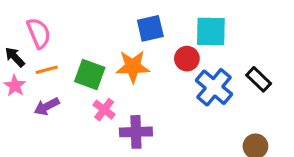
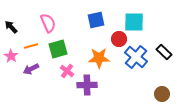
pink semicircle: (39, 33) -> (48, 23), moved
black arrow: (15, 57) -> (11, 27), moved
orange star: (133, 67) -> (99, 58), moved
green square: (90, 75) -> (58, 49), turned -36

